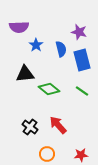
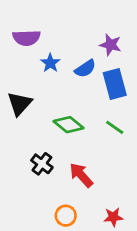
blue semicircle: (61, 49) -> (85, 69), turned 70
black triangle: (25, 74) -> (19, 104), moved, turned -42
black cross: (30, 127) -> (42, 164), moved

